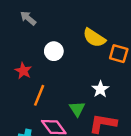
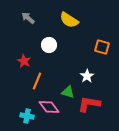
yellow semicircle: (94, 38) -> (69, 20), moved
green triangle: (77, 109) -> (68, 92), turned -40

